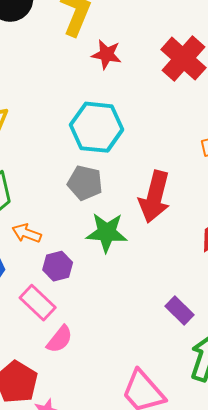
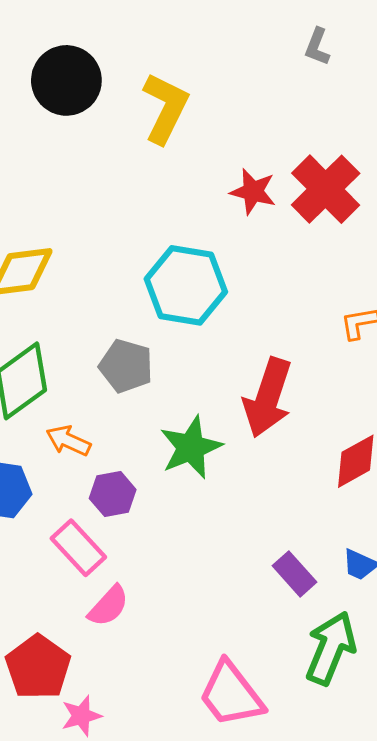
red star: (107, 54) -> (253, 192), moved
gray pentagon: (85, 183) -> (126, 366), moved
green star: (107, 232) -> (191, 447), turned -30

